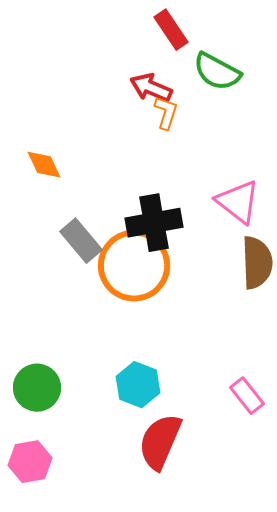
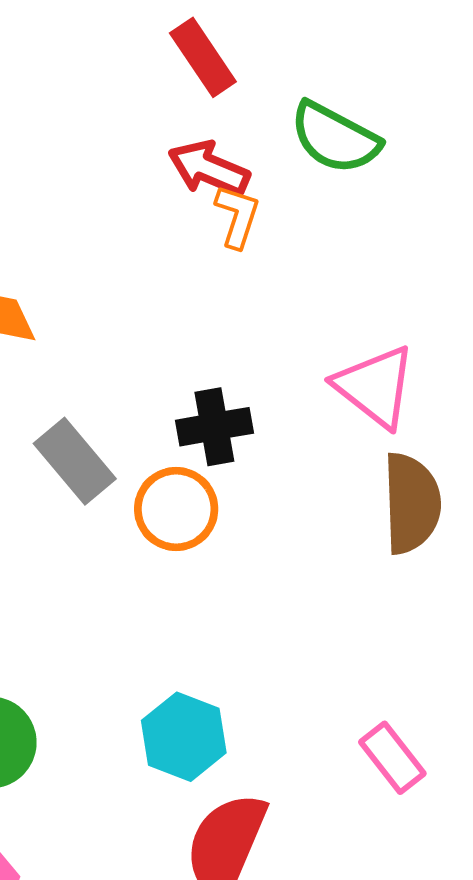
red rectangle: (171, 30) -> (203, 57), moved
black cross: (154, 223) -> (214, 427), size x0.7
orange circle: (134, 266) -> (176, 509), size x0.6

